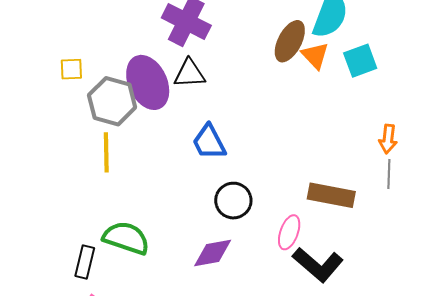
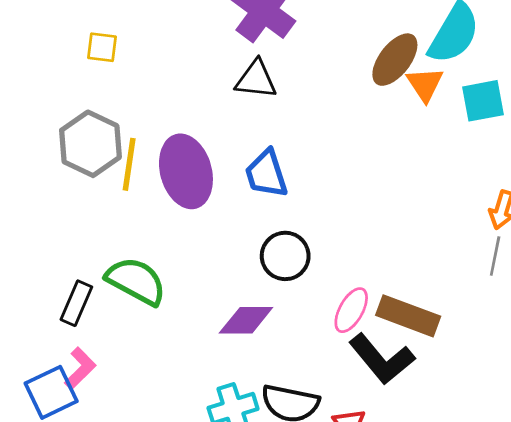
purple ellipse: (148, 82) -> (186, 171), moved
gray hexagon: (112, 101) -> (90, 144), moved
brown rectangle: (331, 195) -> (408, 316), moved

